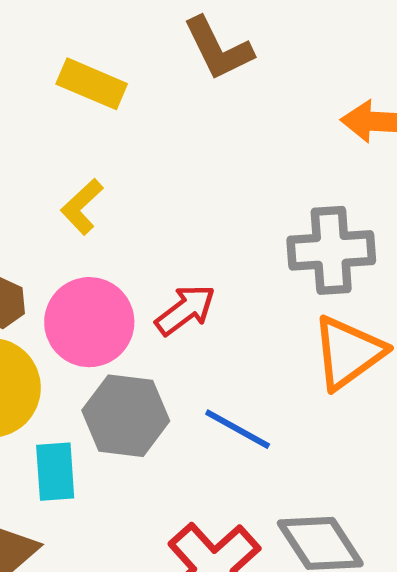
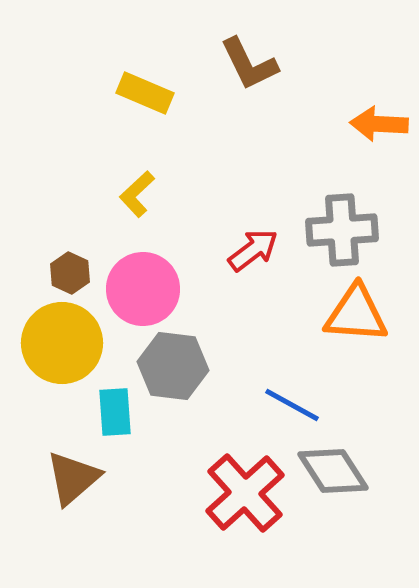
red arrow: (185, 310) -> (253, 250), moved
orange triangle: (348, 353) -> (356, 314), turned 40
blue line: (238, 429) -> (292, 405), moved

